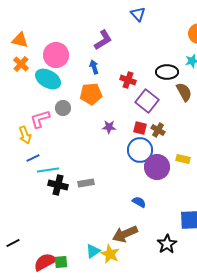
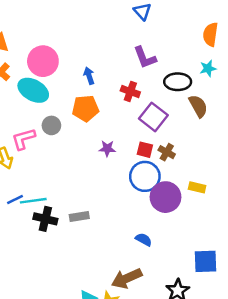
purple L-shape: (103, 40) -> (145, 57), moved, turned 100
blue line: (33, 158) -> (15, 199), moved

